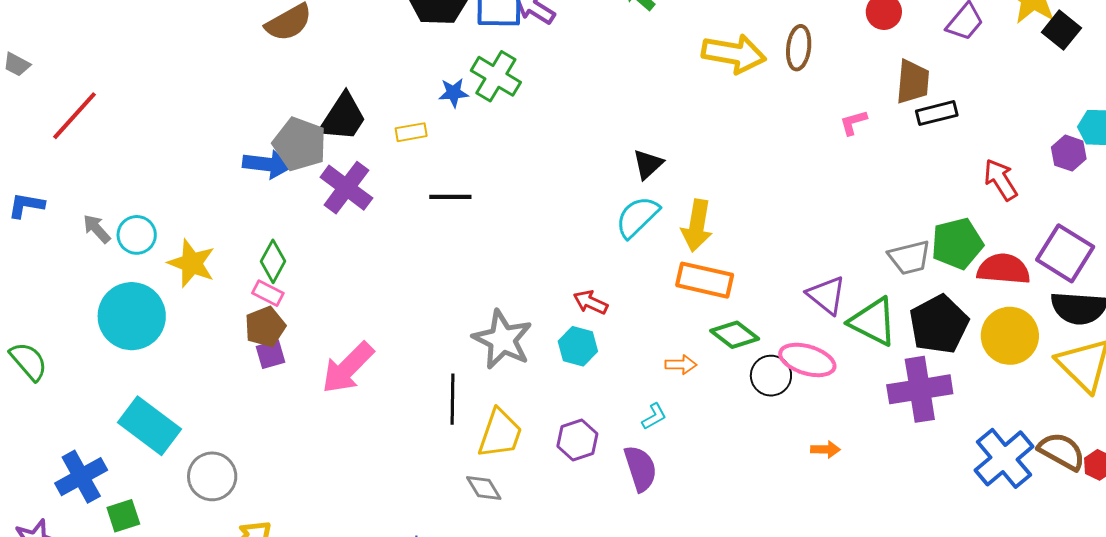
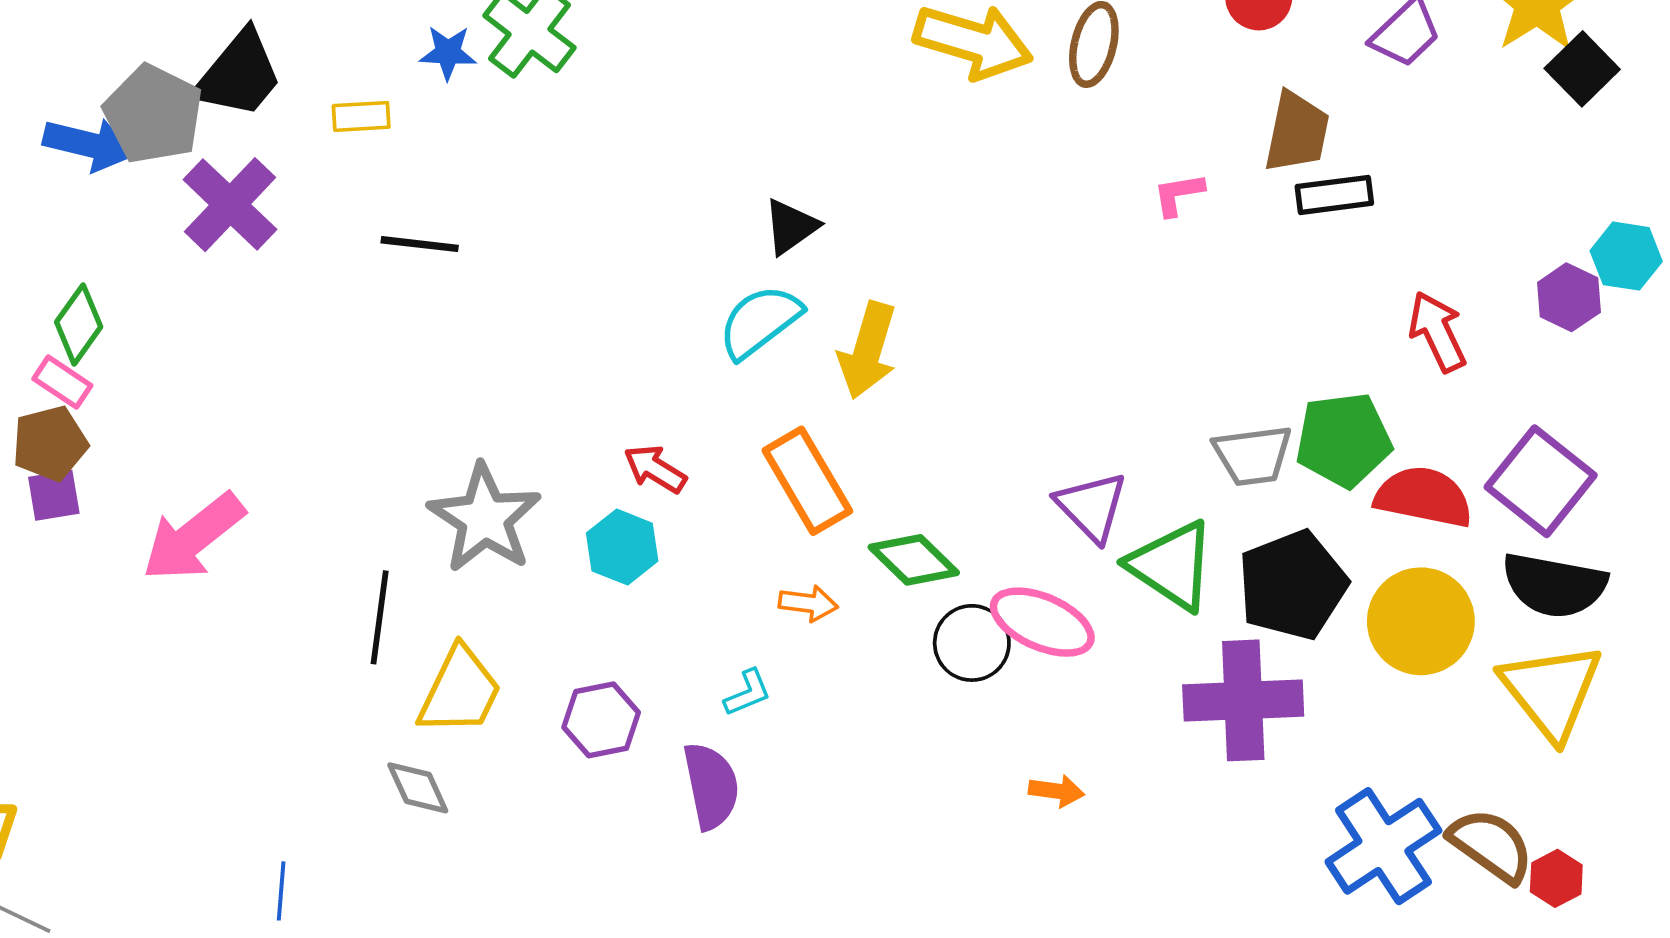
orange rectangle: (705, 280) -> (807, 481), moved, turned 40

